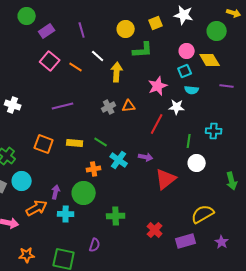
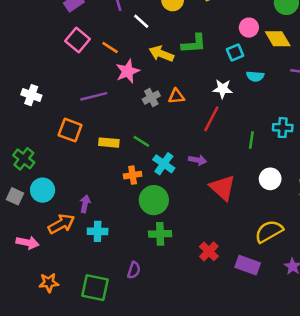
green L-shape: (143, 50) -> (194, 44), moved
white line: (98, 56) -> (141, 21), moved
cyan square: (185, 71) -> (235, 53), moved
yellow arrow: (117, 72) -> (161, 54), turned -72
pink star: (158, 86) -> (128, 71), moved
white star: (177, 107) -> (223, 89), moved
orange square: (44, 144) -> (70, 130), moved
white circle: (197, 163) -> (270, 179), moved
red triangle: (166, 179) -> (223, 188), turned -40
green circle: (84, 193) -> (154, 200), moved
purple rectangle: (186, 241) -> (248, 265), turned 36

